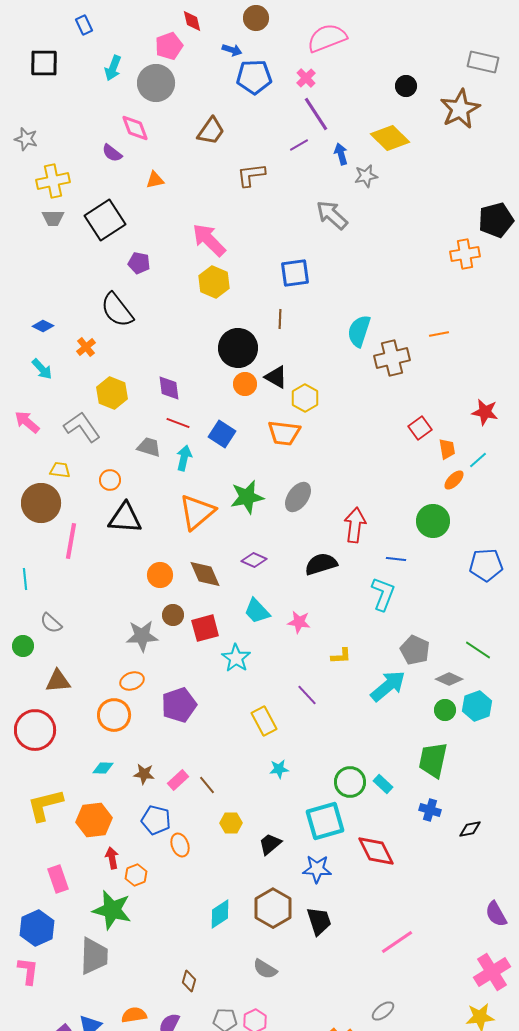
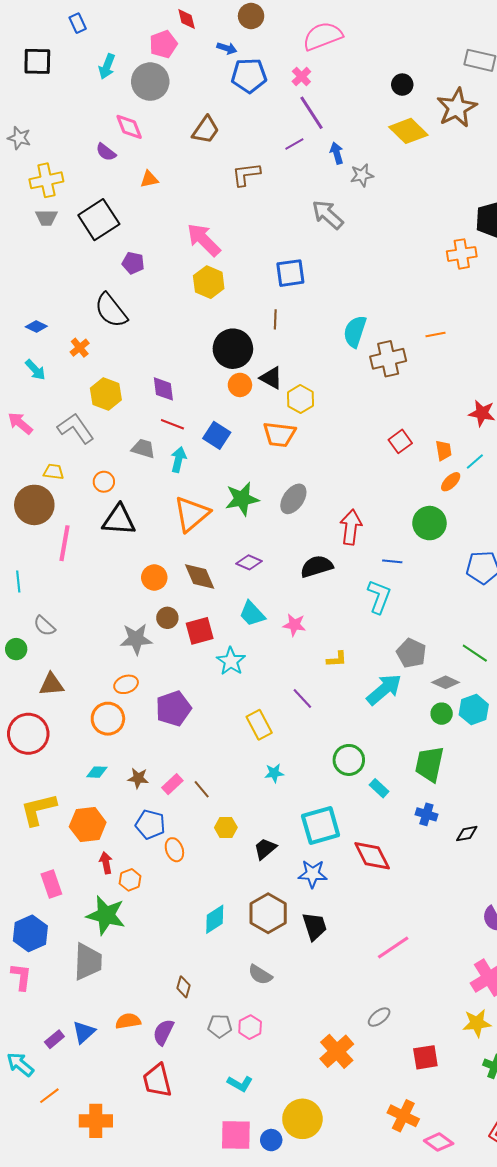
yellow diamond: (390, 138) -> (408, 131), moved
red square: (420, 428) -> (400, 441), moved
green circle: (350, 782) -> (349, 760), moved

